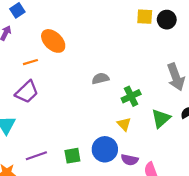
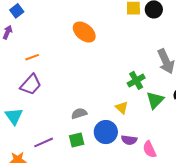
orange ellipse: (53, 41) -> (84, 32), moved
gray semicircle: (100, 78) -> (79, 113), moved
green cross: (131, 96) -> (136, 80), moved

